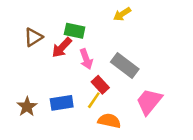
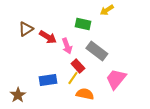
yellow arrow: (122, 14) -> (107, 10), moved
green rectangle: (75, 31) -> (83, 24), moved
red arrow: (62, 48) -> (48, 37), turned -102
brown star: (27, 107) -> (18, 95), moved

